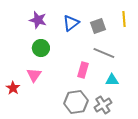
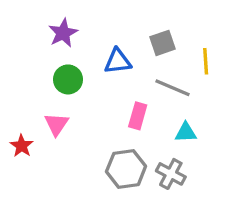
yellow line: (124, 19) -> (206, 61), moved
purple star: (38, 20) -> (63, 33), turned 30
blue triangle: (71, 23) -> (118, 61), moved, turned 30
gray cross: (103, 105) -> (171, 174), turned -30

